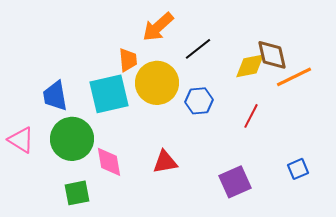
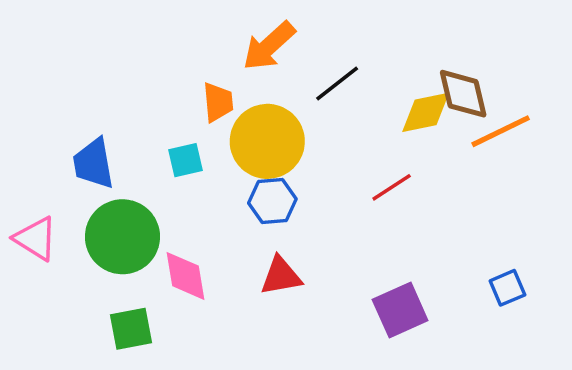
cyan square: (109, 94) -> (186, 160), size x0.5
blue hexagon: (199, 101) -> (272, 201), moved
red line: (251, 116) -> (392, 187), moved, turned 30

